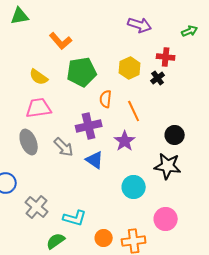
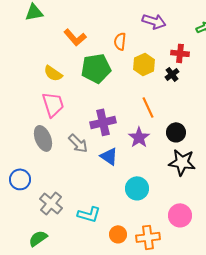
orange semicircle: (106, 99) -> (120, 41), moved
pink trapezoid: (39, 108) -> (53, 104), turned 80
black circle: (175, 135) -> (176, 132), moved
cyan circle: (134, 187) -> (137, 188), moved
green semicircle: (56, 241) -> (38, 238), moved

